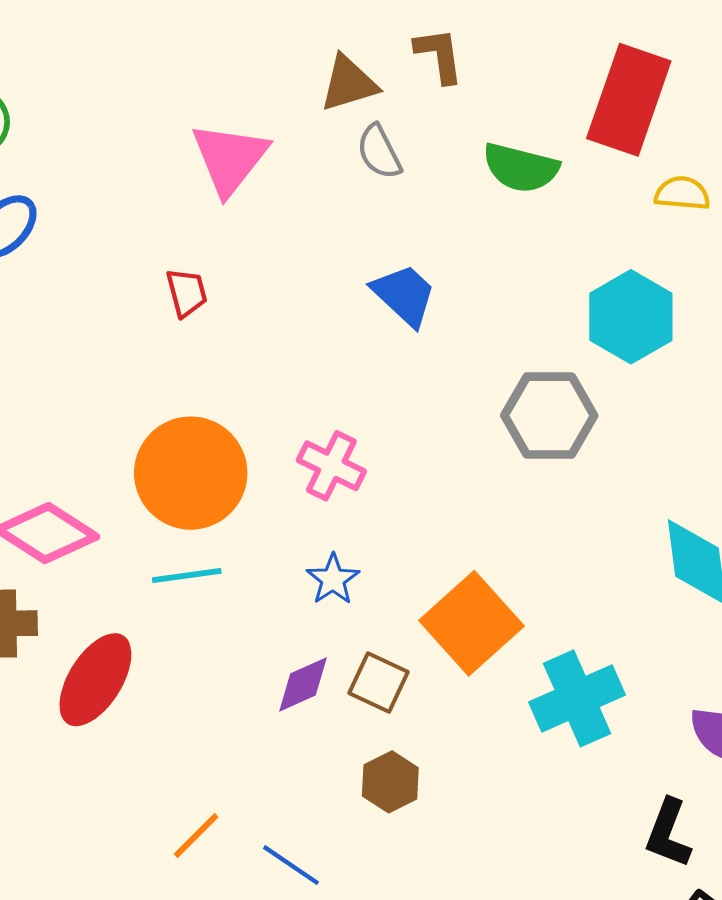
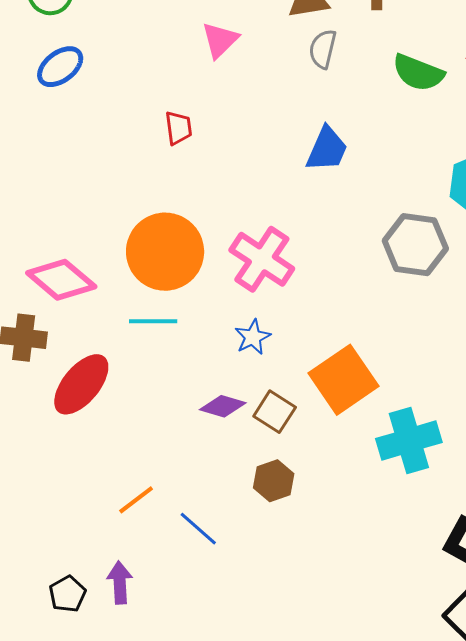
gray semicircle: (379, 152) -> (323, 49), turned 33
pink triangle: (230, 158) -> (220, 40), size x0.7
blue trapezoid: (404, 295) -> (327, 149), turned 63
pink cross: (331, 466) -> (262, 259), size x1.4
purple diamond: (303, 684) -> (223, 406), turned 33

